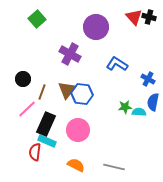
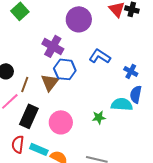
blue hexagon: (82, 94) -> (65, 69), moved
green star: (125, 107) -> (99, 117), moved
cyan semicircle: (139, 112) -> (122, 104), size x1.5
cyan rectangle: (47, 141) -> (39, 149), moved

